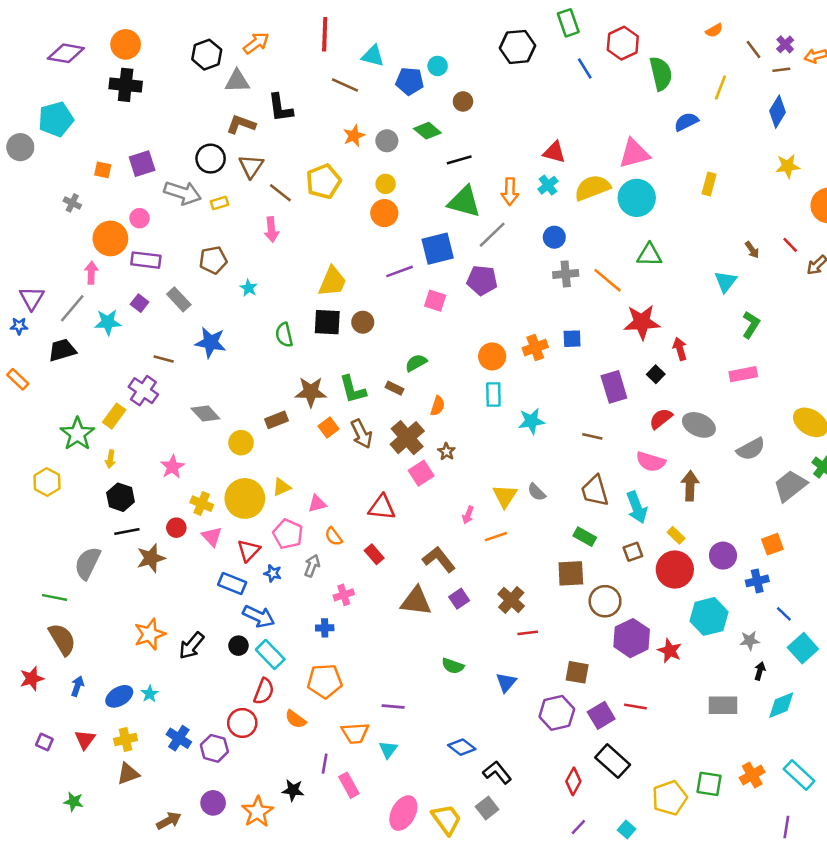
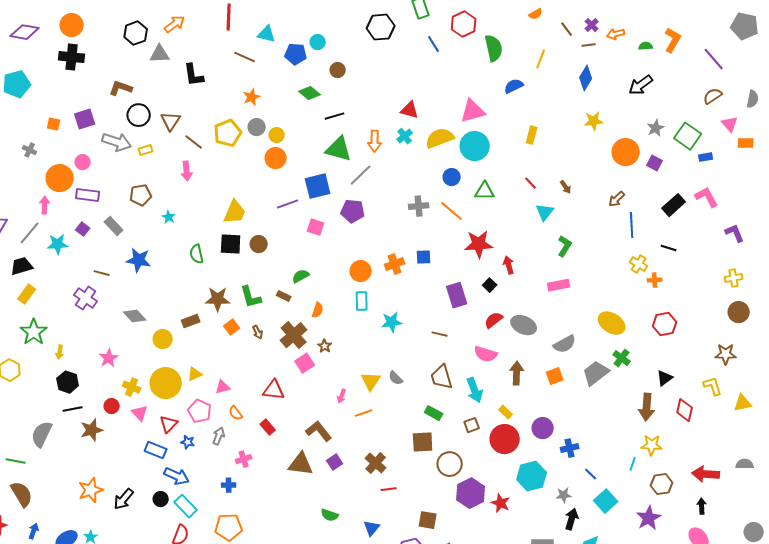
brown L-shape: (241, 124) -> (121, 88), moved
gray circle: (387, 141) -> (257, 127), moved
blue circle: (554, 237) -> (452, 177), moved
red line: (790, 245) -> (531, 183), moved
yellow rectangle: (114, 416) -> (27, 294), moved
brown arrow: (361, 434) -> (258, 332), size x0.6
orange square: (772, 544) -> (555, 376), moved
black arrow: (760, 671) -> (572, 519), size x1.5

